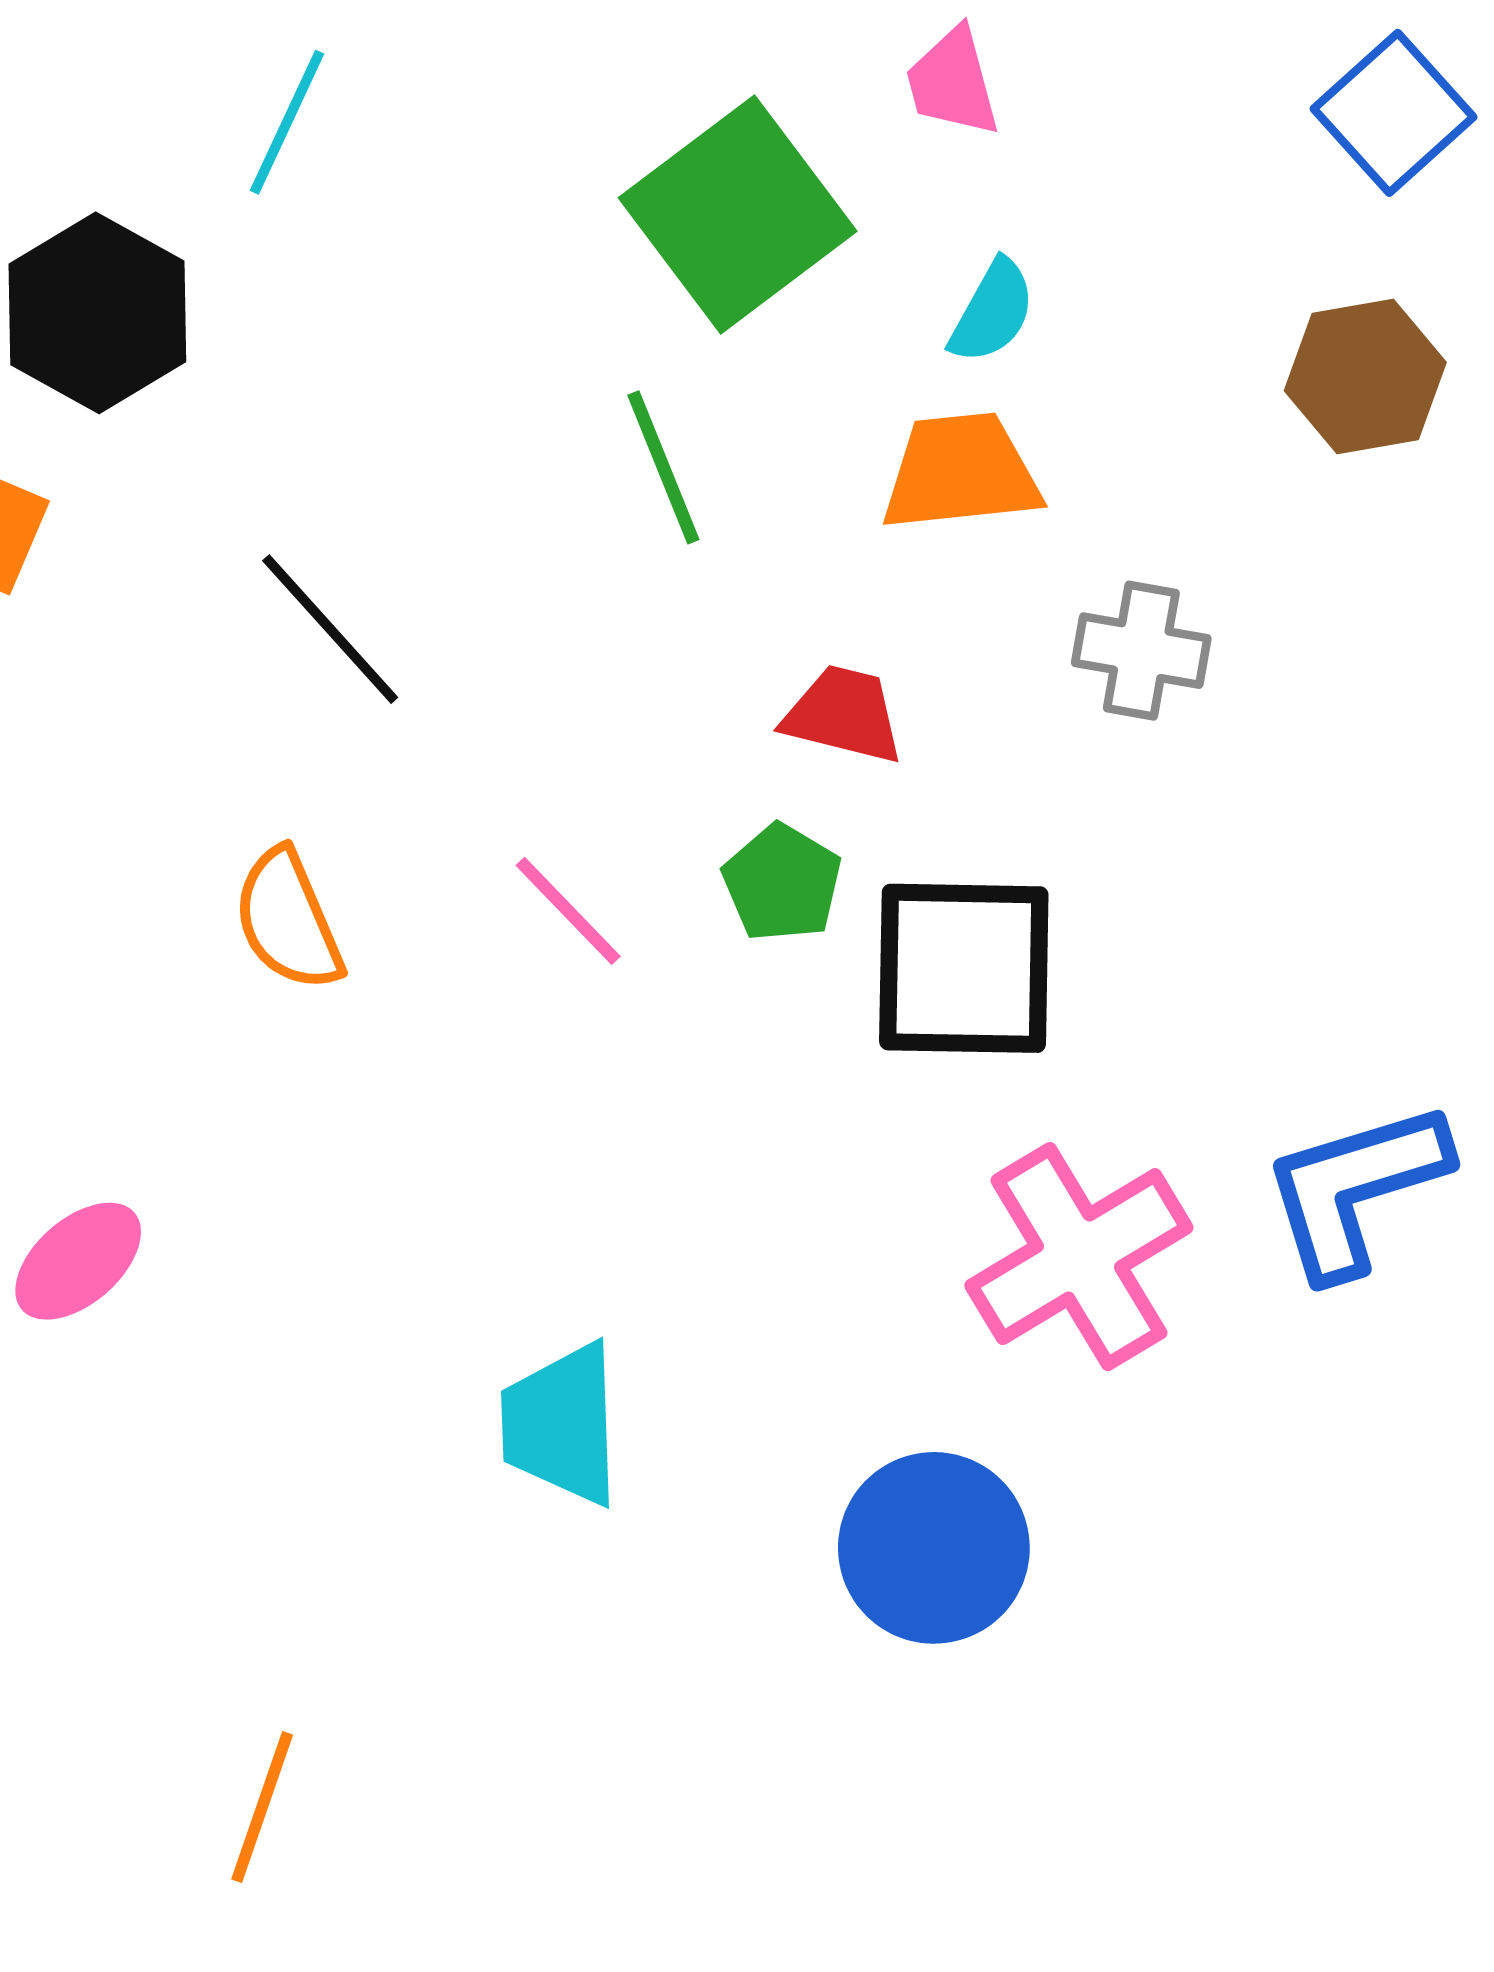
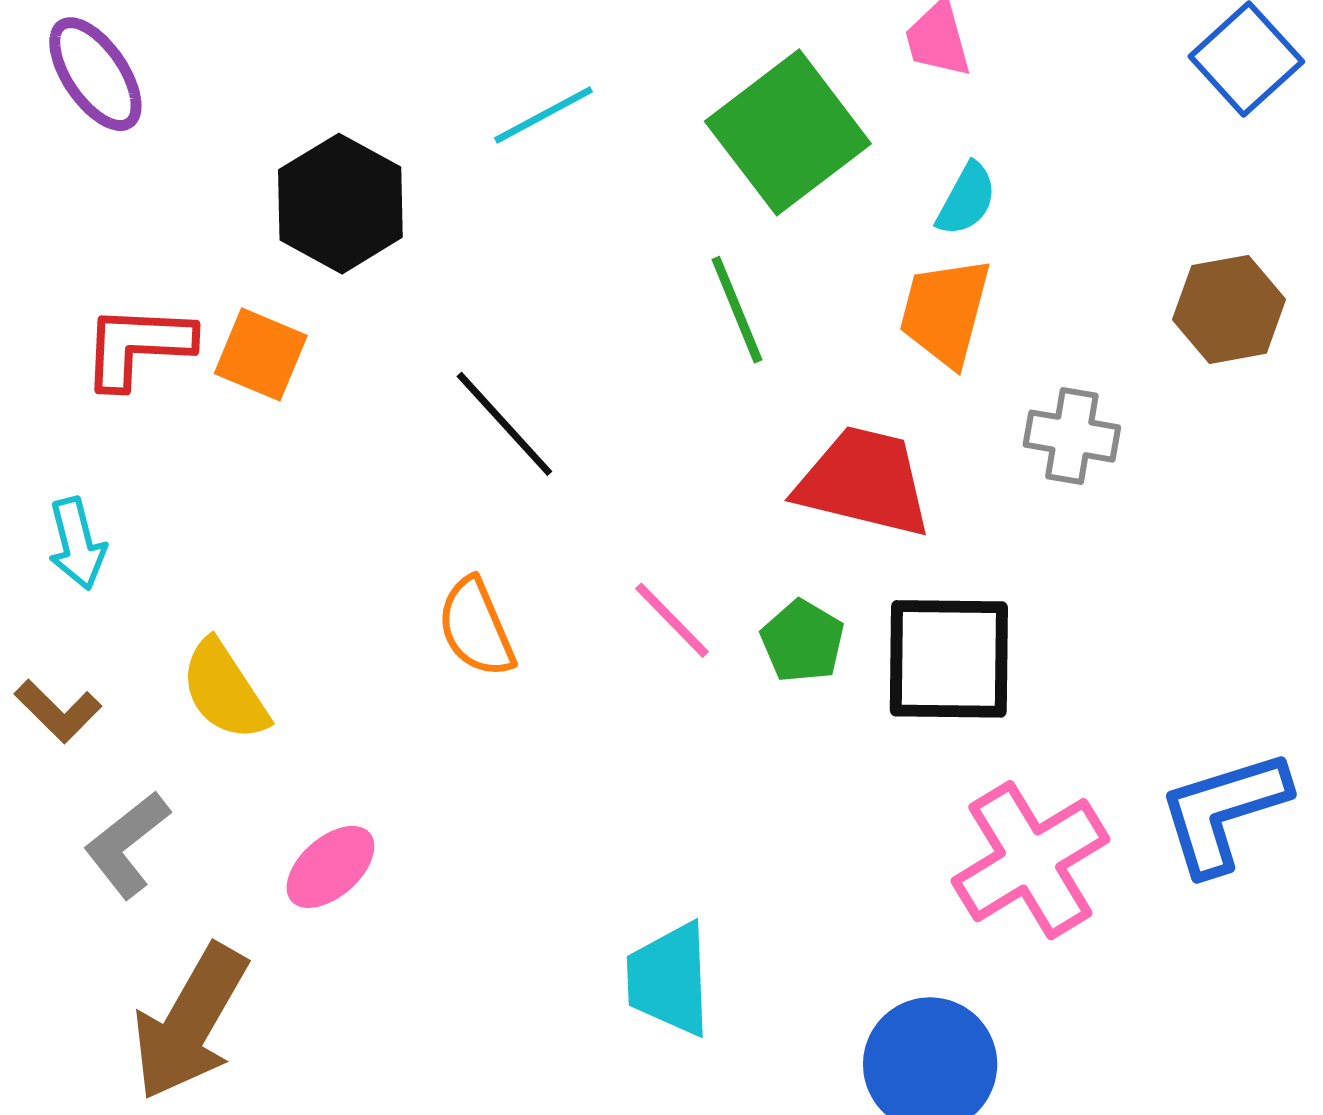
cyan line: (287, 122) -> (543, 115), moved, turned 37
brown hexagon: (1365, 377) -> (1229, 309), moved
orange trapezoid: (961, 472) -> (945, 312), turned -69
red trapezoid: (844, 714) -> (864, 482), size x1.6
green pentagon: (782, 883) -> (802, 641), moved

